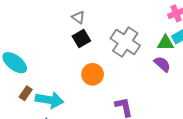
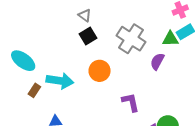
purple semicircle: (162, 64) -> (157, 61), moved, turned -102
cyan arrow: (49, 100) -> (60, 81), moved

